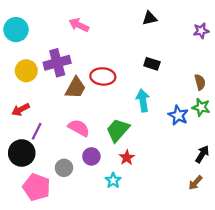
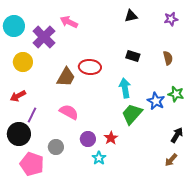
purple star: (201, 31) -> (171, 19), moved
purple cross: (57, 63) -> (44, 37), moved, turned -30
brown semicircle: (200, 82) -> (168, 58), moved
green trapezoid: (118, 130) -> (132, 114), moved
purple circle: (91, 156) -> (88, 139), moved

